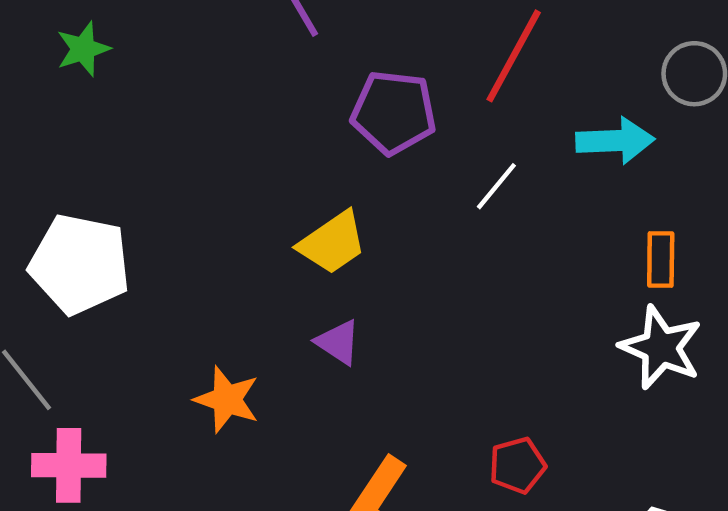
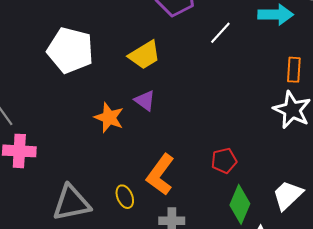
white pentagon: (80, 264) -> (70, 50), moved
orange star: (227, 399) -> (109, 118), moved

